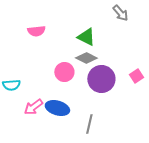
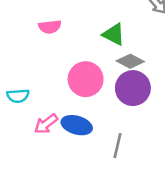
gray diamond: (86, 58) -> (130, 61), moved
pink circle: (64, 72) -> (86, 79), size x1.4

